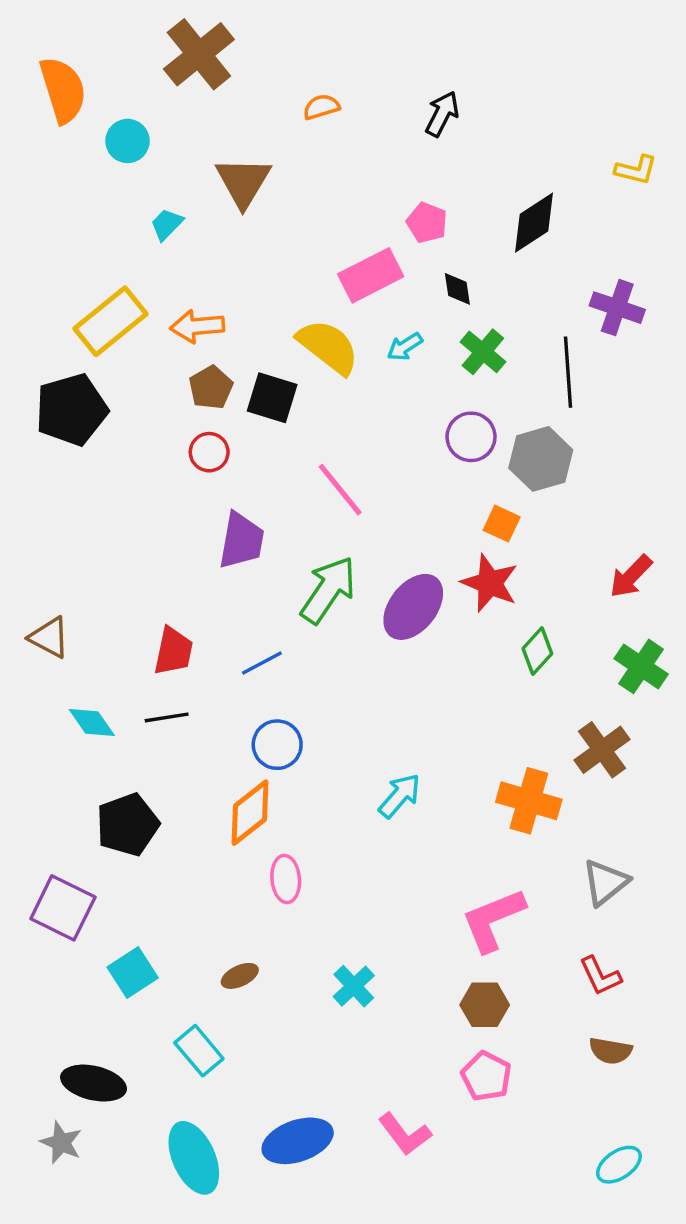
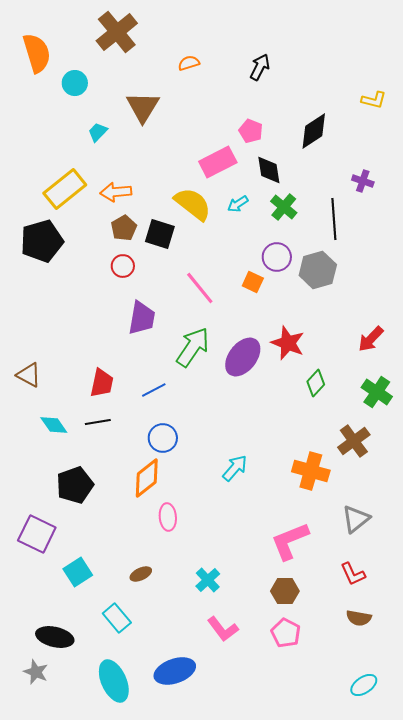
black diamond: (457, 289) -> (269, 170), size x1.4
purple cross: (617, 308) -> (363, 181), size x0.7
orange square: (502, 524) -> (253, 282), moved
pink L-shape: (405, 1134) -> (223, 629), moved

